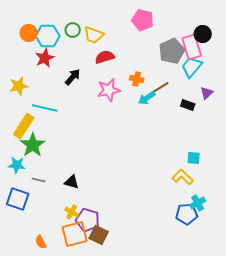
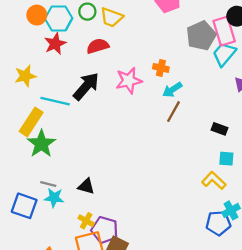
red semicircle: (105, 57) -> (98, 46), moved
black arrow: (73, 77) -> (86, 86), moved, size x1.5
brown line: (160, 88) -> (174, 112), moved, turned -30
black rectangle: (188, 105) -> (219, 129), moved
cyan star: (17, 165) -> (54, 198), moved

